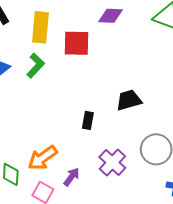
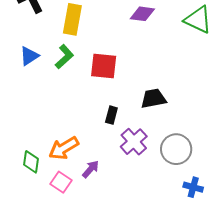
red square: (77, 43) -> (104, 66), moved
purple cross: (112, 163) -> (134, 142), moved

